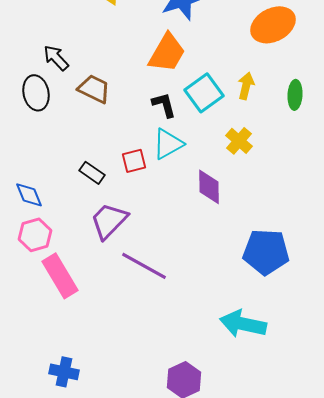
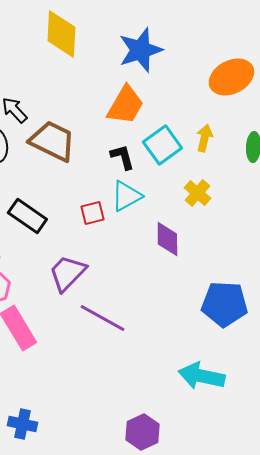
brown trapezoid: (94, 89) -> (52, 141), size x1.4
black rectangle: (92, 173) -> (27, 216), moved, size x1.5

